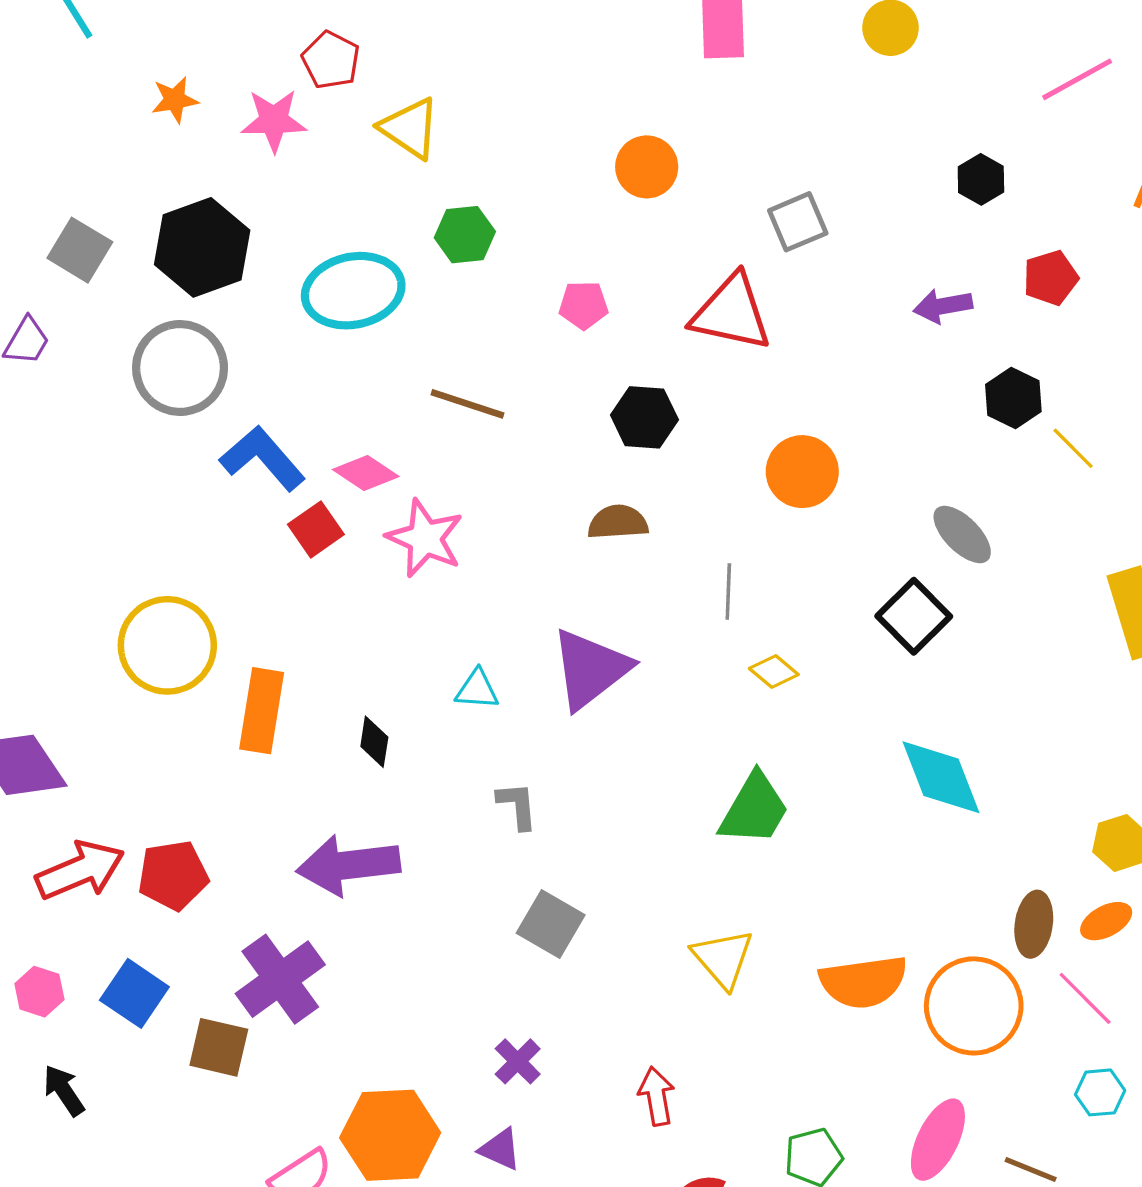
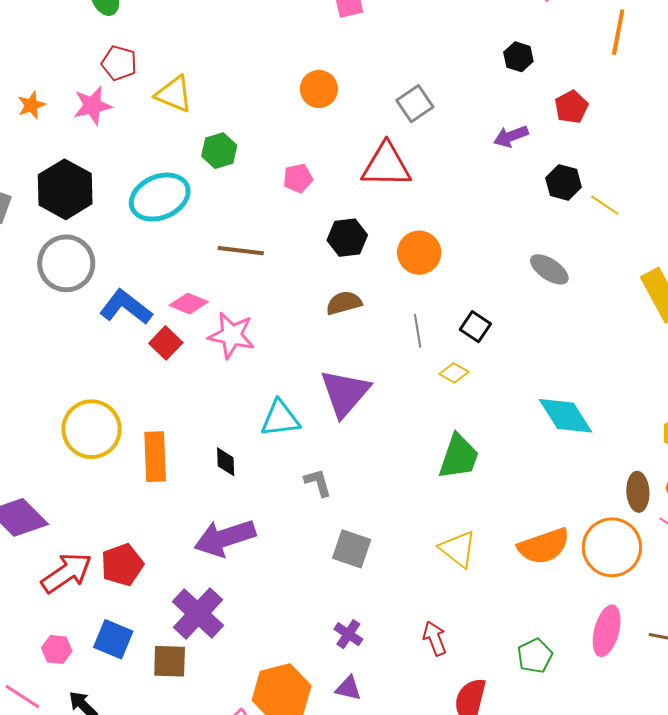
orange circle: (802, 472) -> (419, 253), moved
black square: (914, 616) -> (475, 327), moved, size x0.7
cyan triangle: (477, 689) -> (280, 419), size x1.5

